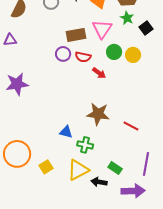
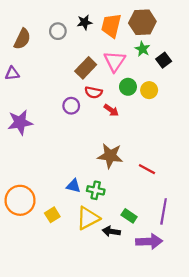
brown rectangle: (76, 35) -> (86, 68), turned -36
purple circle: (63, 54) -> (71, 106), moved
blue triangle: (66, 132) -> (73, 186), moved

